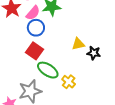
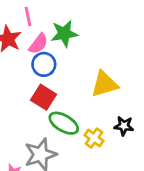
yellow triangle: (78, 44) -> (105, 84), size x1.5
black star: (94, 53) -> (124, 126), moved

